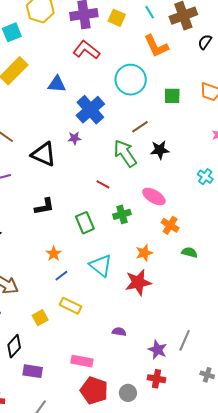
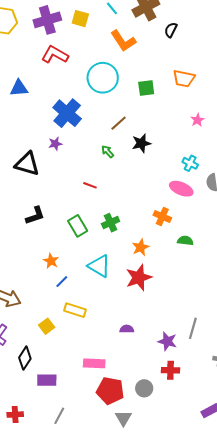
blue triangle: (57, 84) -> (19, 88), moved
green arrow: (125, 153) -> (108, 152), size x0.5
pink ellipse: (154, 197) -> (181, 189), moved
green cross: (122, 214) -> (111, 223), moved

